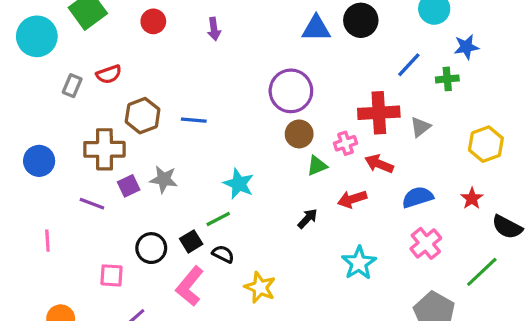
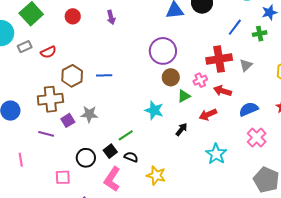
gray rectangle: (72, 86) -> (25, 47), moved, turned 48
cyan star: (239, 184) -> (154, 110), moved

